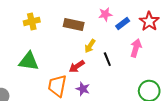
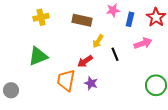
blue rectangle: (123, 23) -> (130, 19), turned -40
pink arrow: (136, 48) -> (143, 43), turned 54
green triangle: (29, 61) -> (38, 56), turned -30

